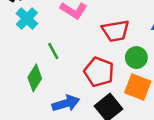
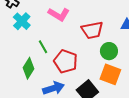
red pentagon: (99, 72) -> (66, 61), moved

